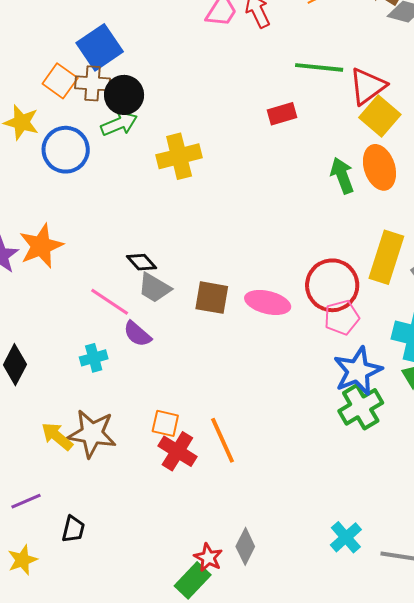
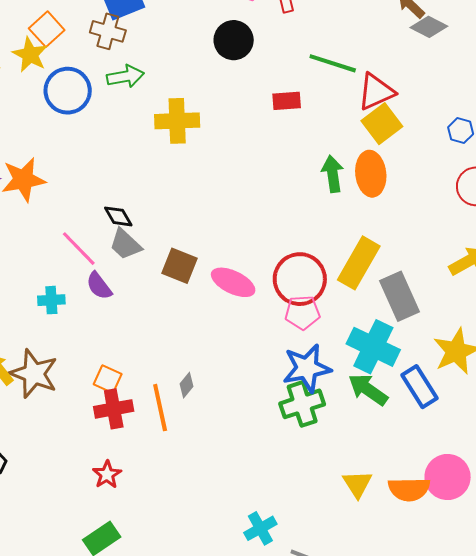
orange square: (60, 81) -> (47, 29), moved
black circle: (124, 95) -> (234, 40), moved
red cross: (177, 451) -> (114, 409), turned 36
gray diamond: (245, 546) -> (186, 385), moved, size x0.7
red star: (208, 558) -> (107, 475), moved

